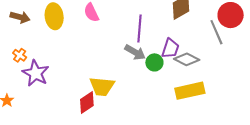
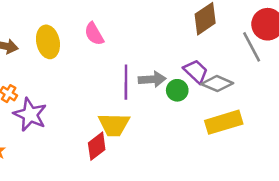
purple line: (140, 28) -> (126, 82), moved
purple trapezoid: (170, 48) -> (196, 71), turned -60
gray arrow: (135, 52) -> (152, 79), turned -30

